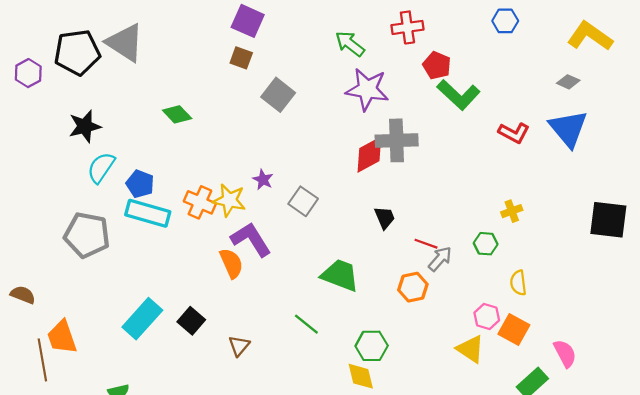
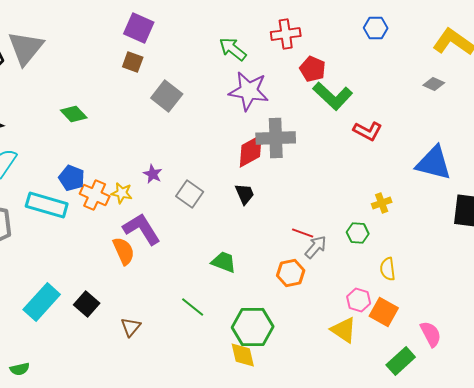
gray triangle: (125, 43) -> (26, 48), turned 36
blue triangle: (568, 128) -> (434, 163), moved, turned -36
red L-shape: (514, 133) -> (368, 131), moved
blue pentagon: (140, 184) -> (72, 178), moved
yellow star: (229, 200) -> (122, 193), size x0.7
black trapezoid: (385, 218) -> (245, 194), moved
green trapezoid: (340, 275) -> (224, 262), size x0.7
green hexagon: (372, 346) -> (253, 327), size x1.4

